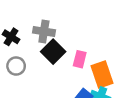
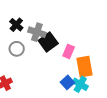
gray cross: (44, 31) -> (37, 32), moved

